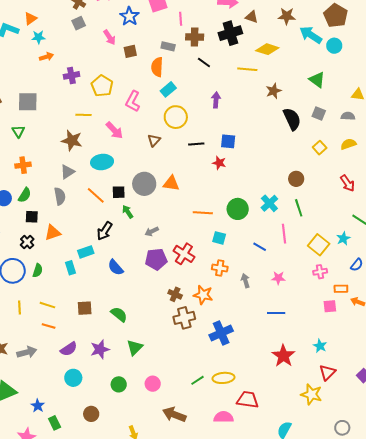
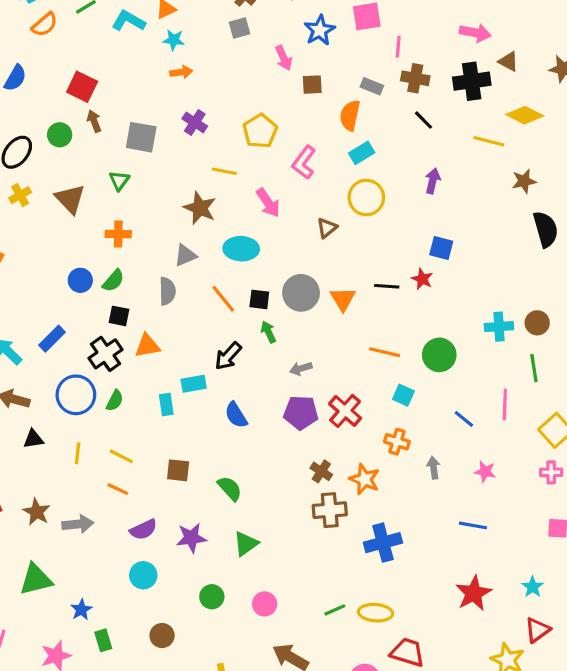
purple cross: (71, 75) -> (195, 122), moved, turned 35
black line: (196, 144) -> (387, 286), moved
orange triangle: (171, 183) -> (343, 299), turned 42
cyan cross: (269, 203) -> (499, 327), moved, turned 30
black cross: (27, 242) -> (105, 354), size x1.5

